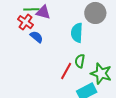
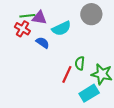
cyan semicircle: (77, 33) -> (61, 28), moved, turned -114
blue semicircle: (36, 37) -> (43, 43), moved

